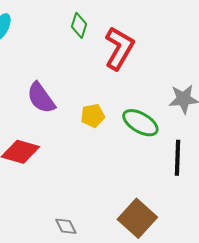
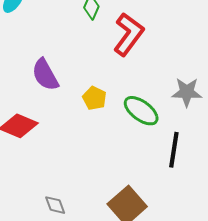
yellow pentagon: (93, 116) -> (95, 98), turned 30

